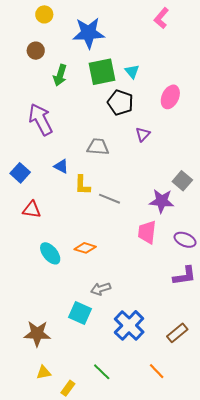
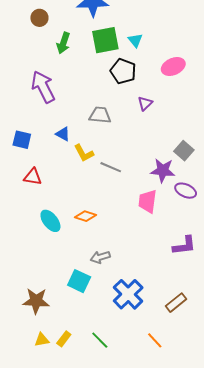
pink ellipse: (170, 97) -> (173, 67), turned 40
blue square: (20, 173) -> (22, 140), turned -30
yellow L-shape: (82, 185) -> (84, 153), turned -30
purple ellipse: (185, 240) -> (186, 191), moved
yellow rectangle: (68, 388) -> (64, 339), moved

